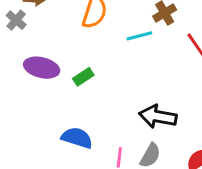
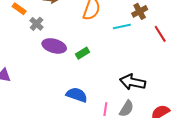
gray cross: (16, 20) -> (37, 24), moved

